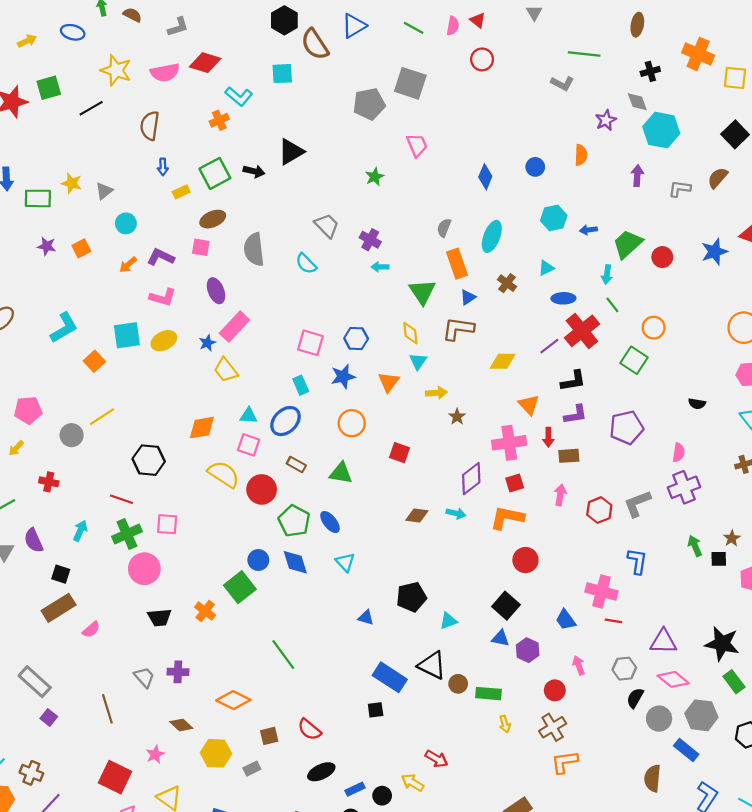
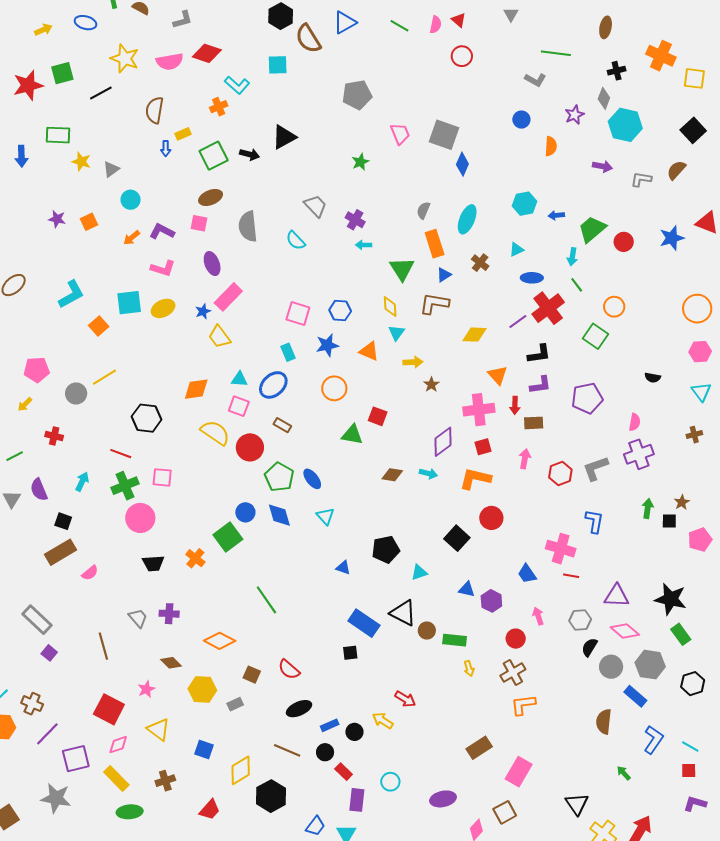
gray square: (410, 83) -> (444, 135), moved
gray diamond: (637, 102) -> (604, 98), turned 40
blue circle: (535, 167) -> (521, 120), moved
purple arrow: (637, 176) -> (602, 166), turned 96
yellow rectangle: (181, 192) -> (183, 134), moved
green rectangle: (38, 198) -> (58, 135), moved
orange triangle: (389, 382) -> (369, 351), turned -45
green triangle: (341, 473) -> (352, 435), moved
green arrow: (695, 546) -> (648, 508), turned 30
black square: (506, 606) -> (457, 538), moved
brown square: (269, 736) -> (252, 675), turned 36

